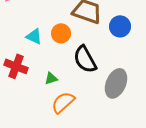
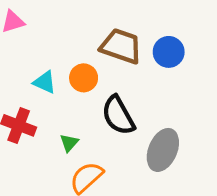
blue circle: (120, 26) -> (169, 52), moved
green triangle: (51, 78) -> (69, 143), turned -32

